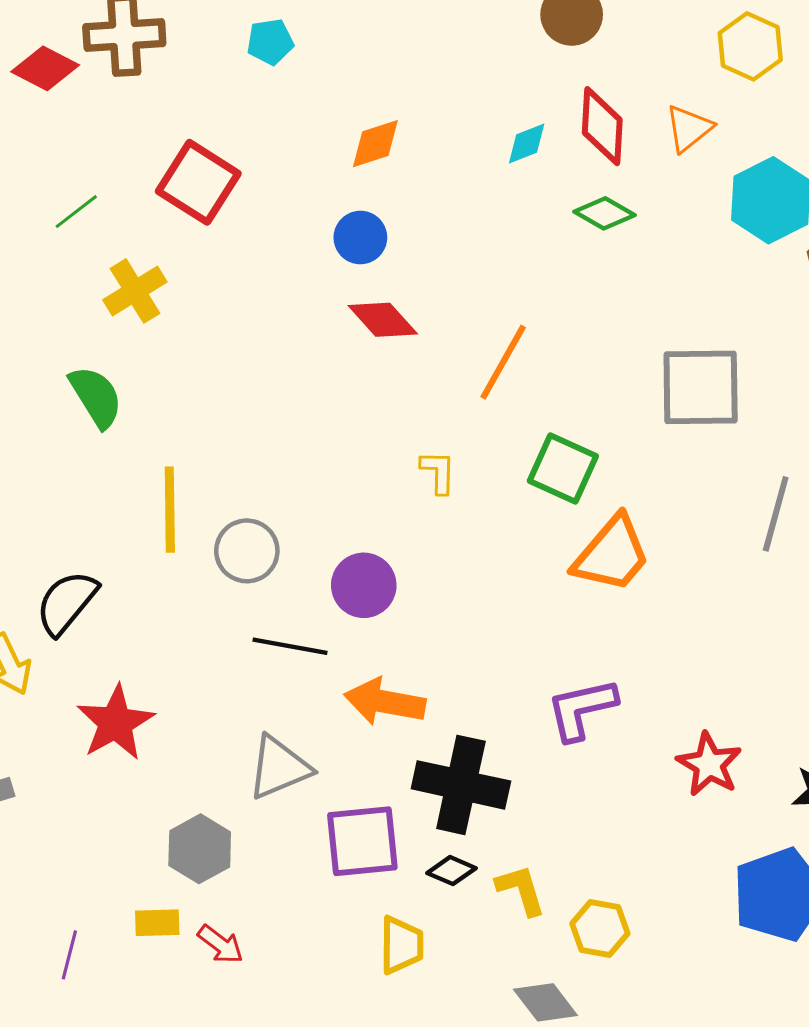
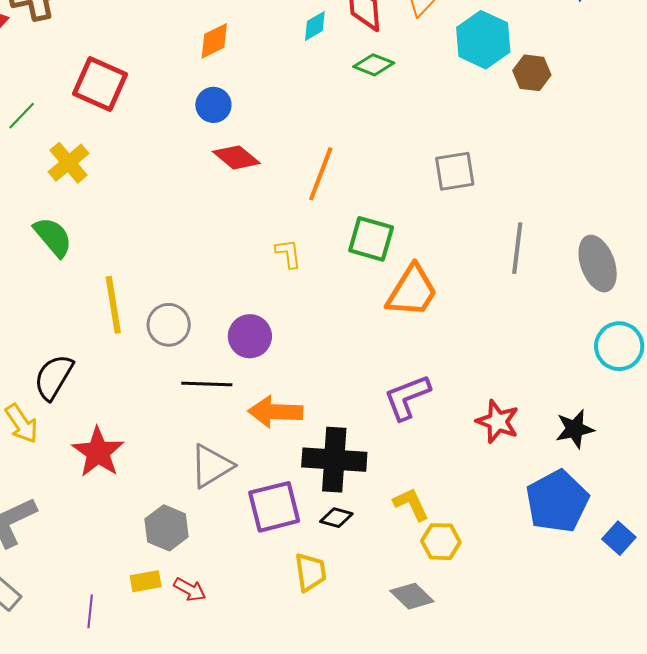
gray square: (701, 387) -> (455, 171), size x0.7
yellow L-shape: (521, 890) -> (411, 504), moved

